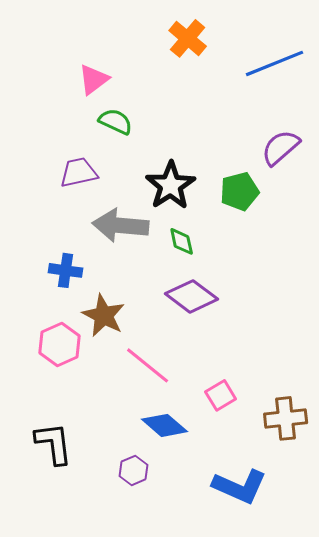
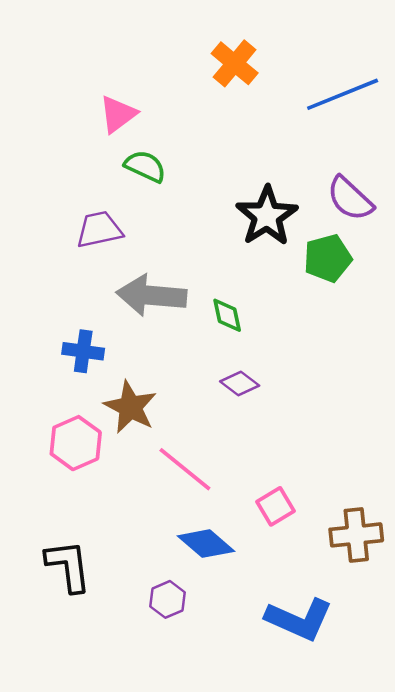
purple semicircle: (281, 147) -> (350, 199), turned -96
black star: (171, 185) -> (267, 216), moved
green pentagon: (240, 191) -> (328, 258), moved
purple diamond: (192, 296) -> (240, 384), size x0.6

